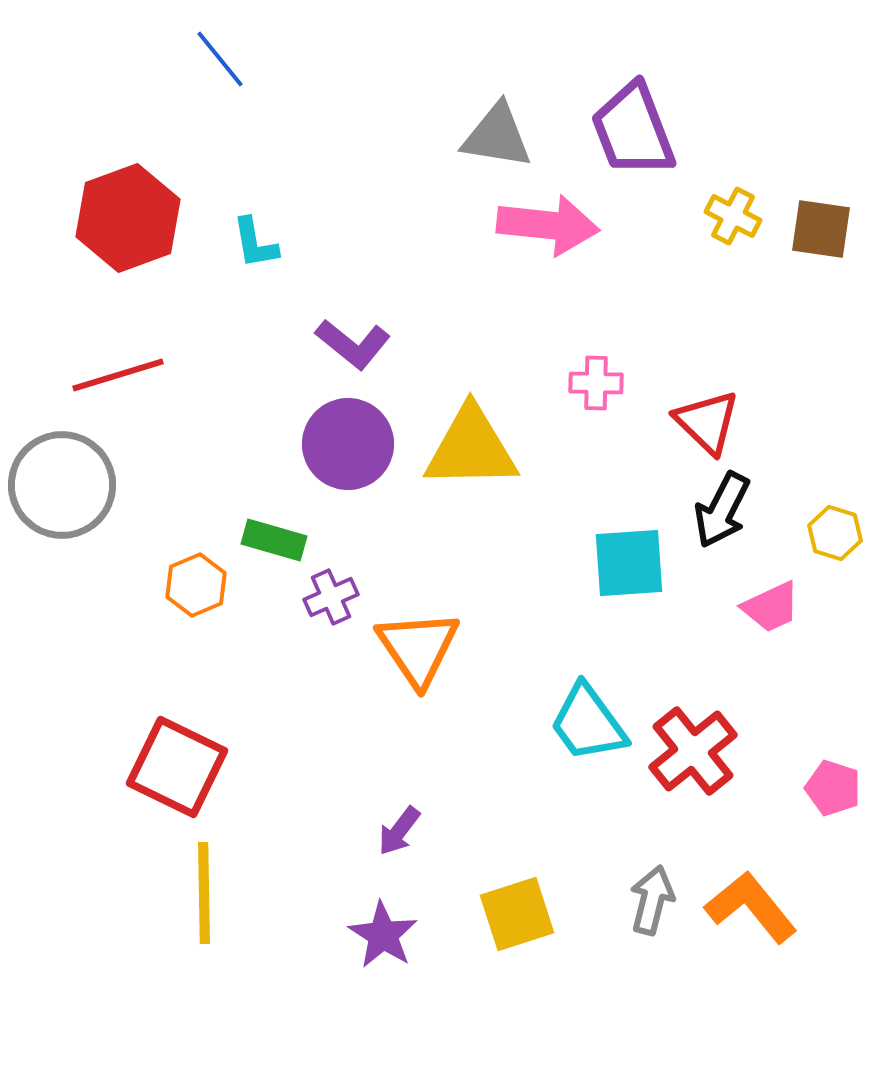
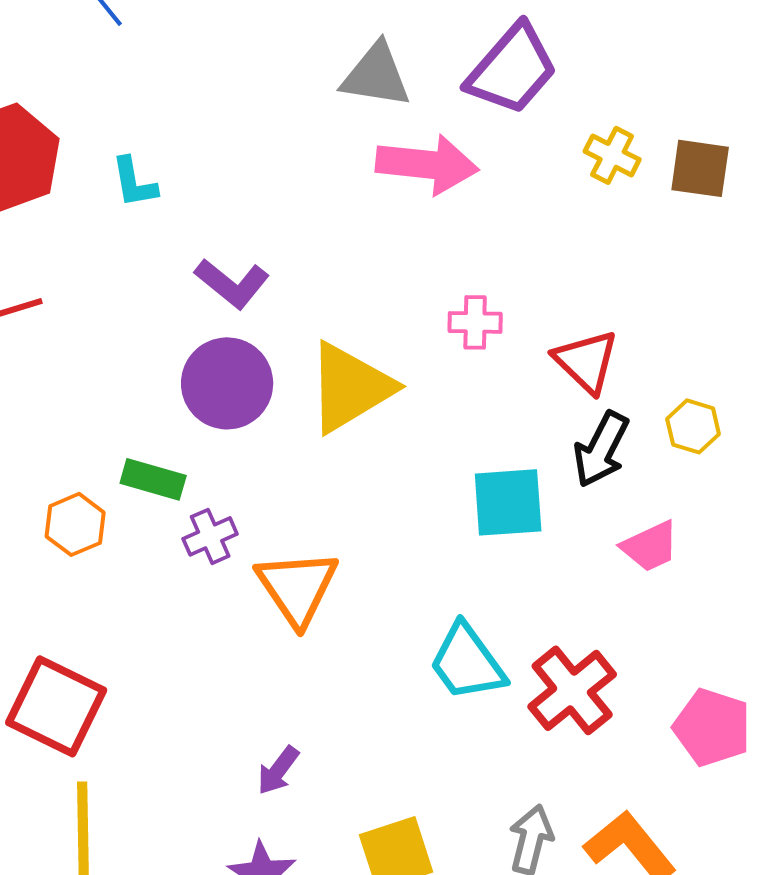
purple trapezoid: (633, 130) -> (512, 69), turned -118
yellow triangle: (471, 448) -> (350, 387), turned -30
yellow hexagon: (835, 533) -> (693, 426), moved
pink pentagon: (833, 788) -> (712, 727), size x1.4

